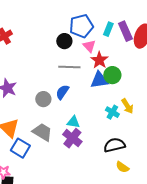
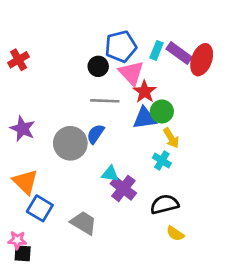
purple rectangle: (125, 31) -> (179, 53), turned -30
pink triangle: (89, 46) -> (131, 73), size x1.5
gray circle: (43, 99) -> (70, 143), size x1.6
yellow arrow: (127, 106) -> (171, 138), moved
gray trapezoid: (42, 132) -> (84, 223), moved
purple cross: (72, 138) -> (123, 188), moved

